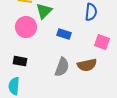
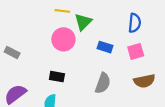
pink square: (102, 42) -> (136, 51), moved, turned -35
brown semicircle: (87, 65) -> (144, 81), moved

